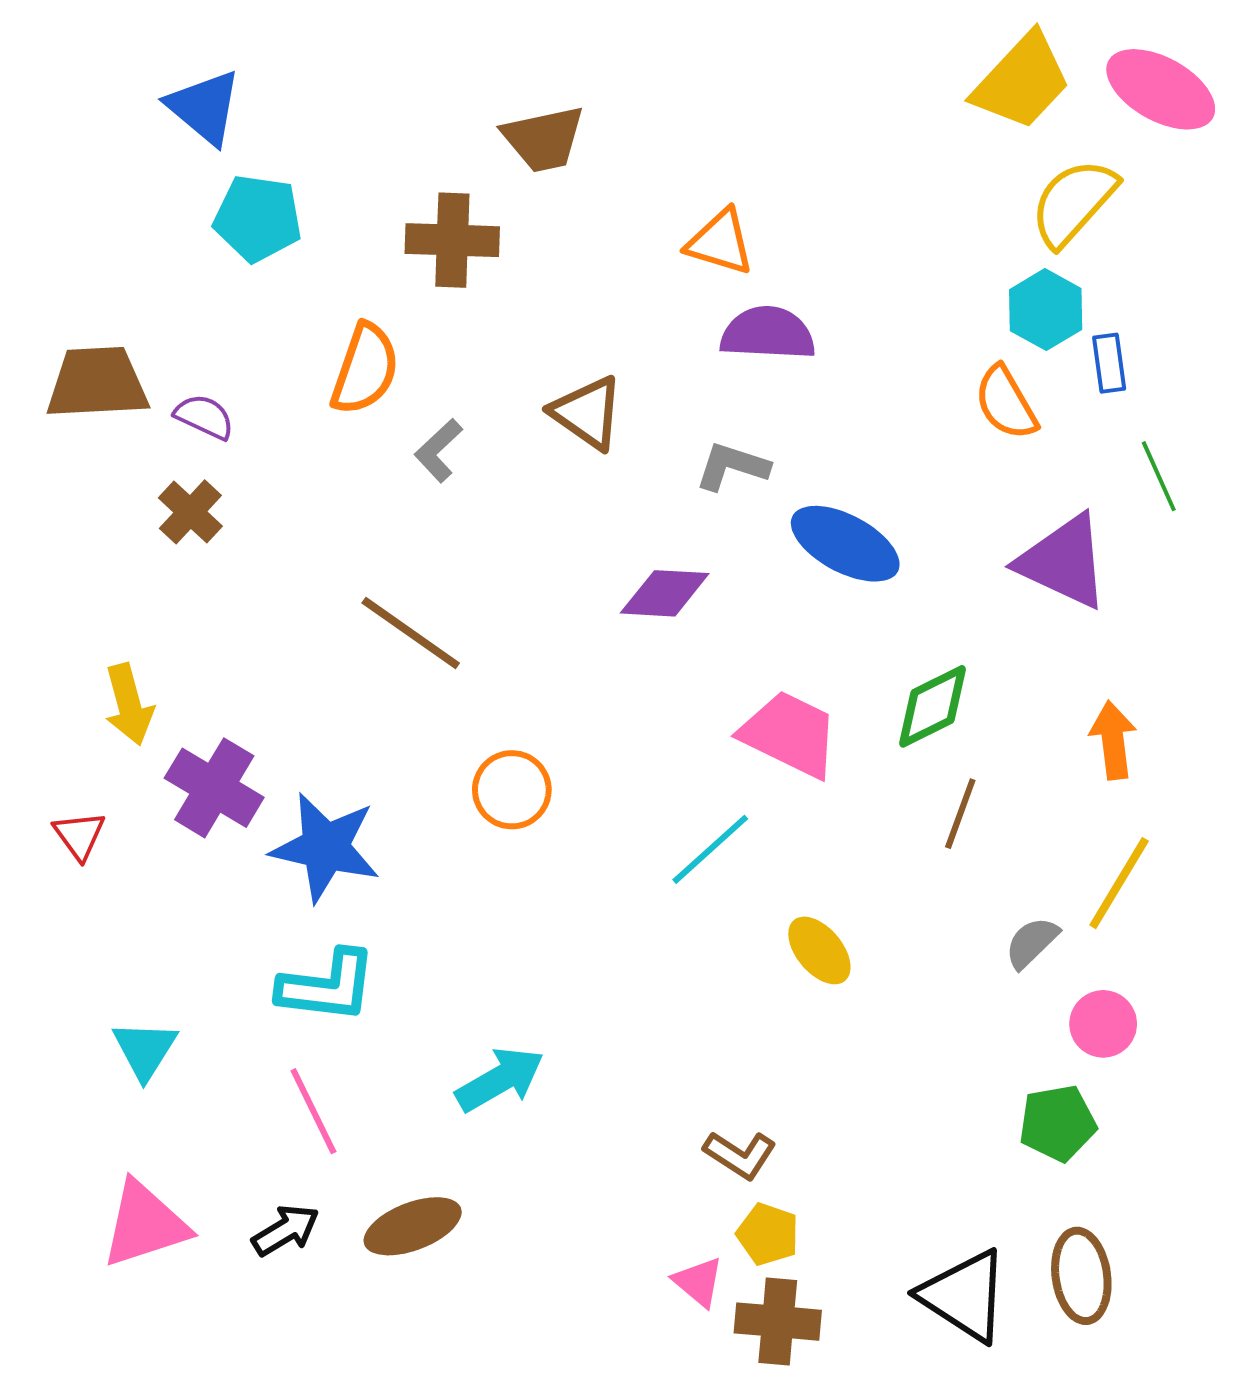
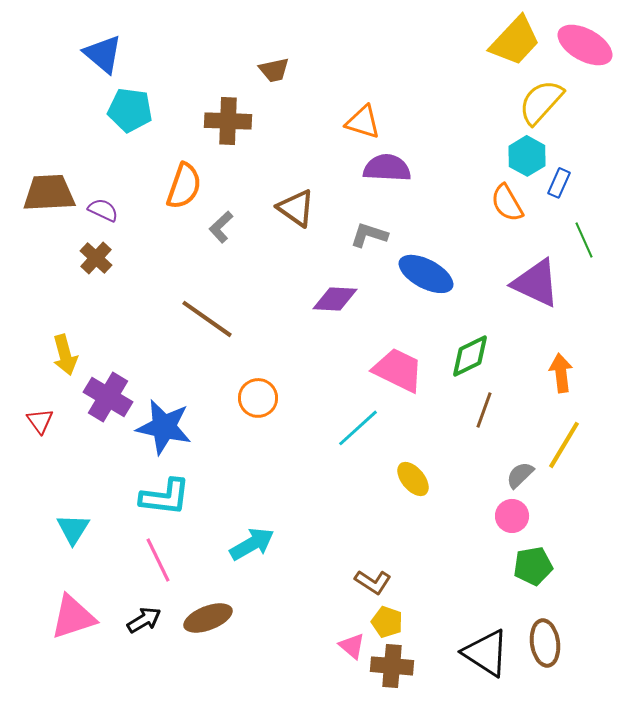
brown trapezoid: (544, 139) -> (274, 70), size x0.7
blue rectangle: (1109, 363) -> (559, 183), turned 32
pink circle: (1103, 1024) -> (512, 516), moved

